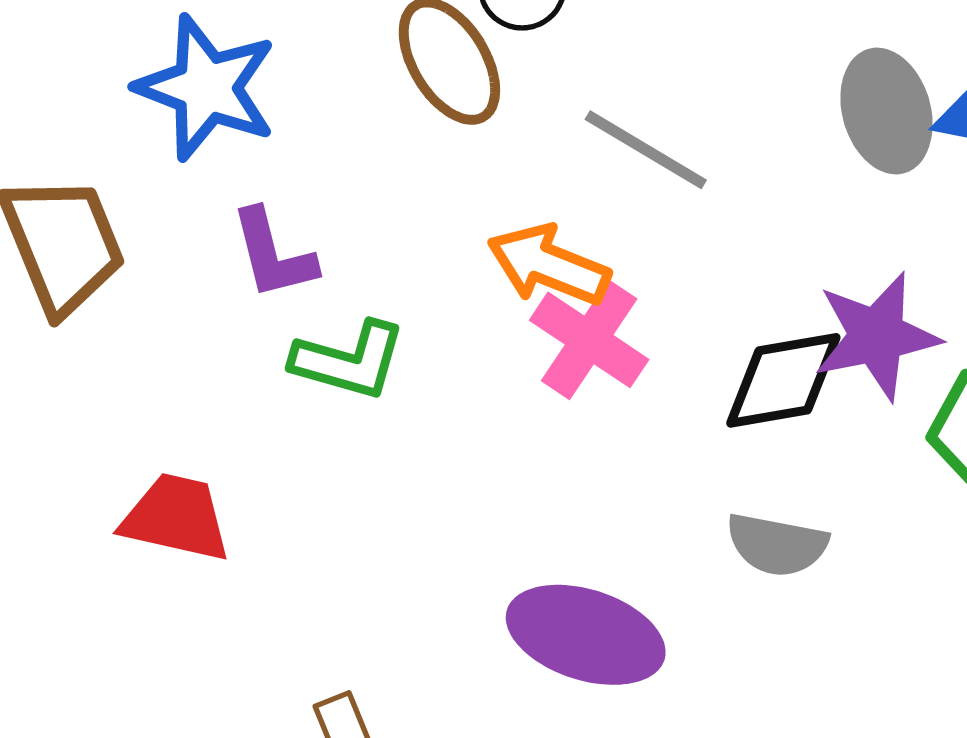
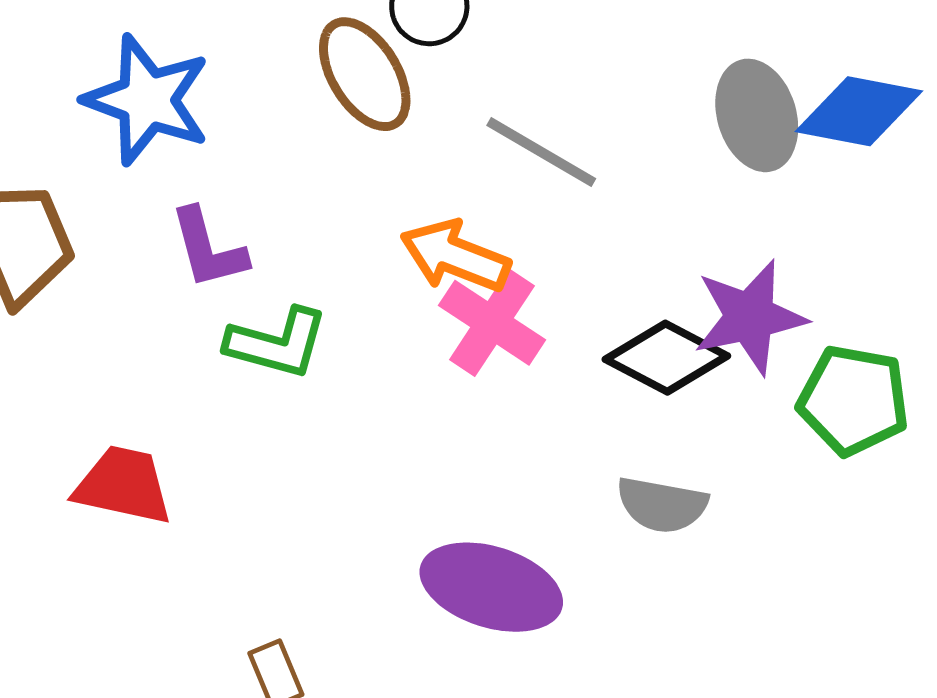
black diamond: (783, 380) -> (666, 358), turned 38

